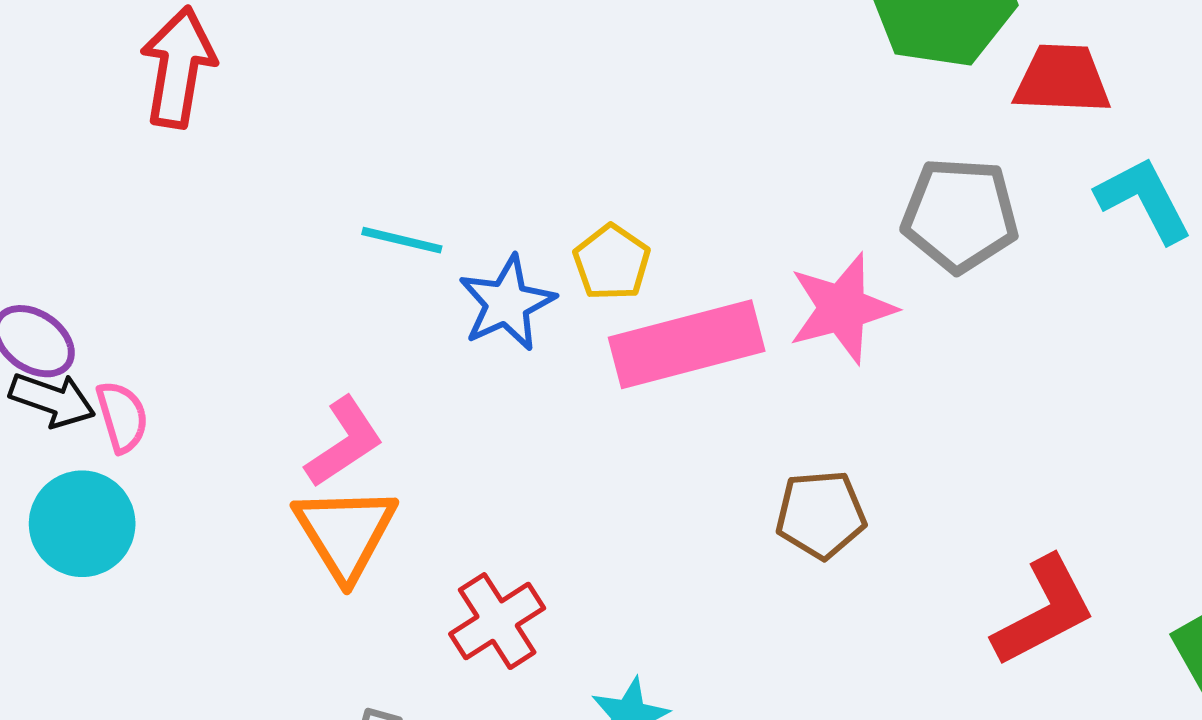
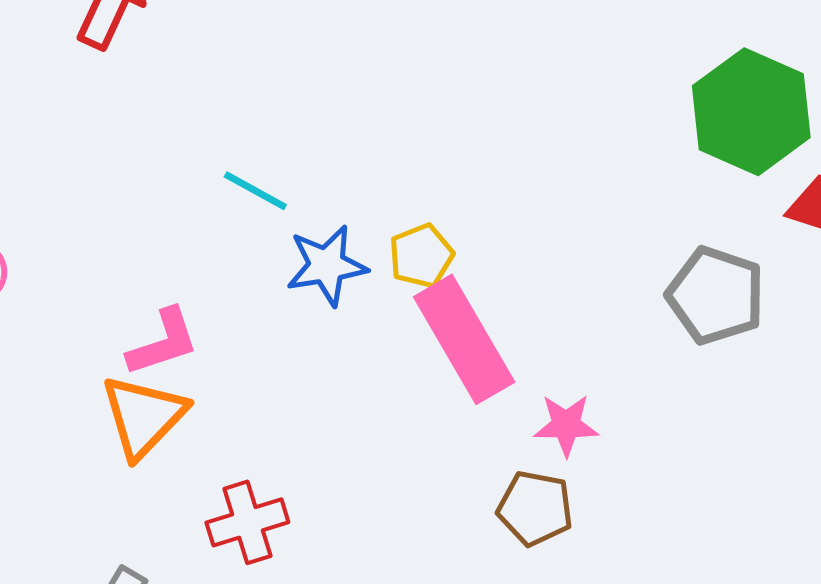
pink star: (842, 308) -> (566, 425), moved, size x0.7
pink rectangle: (687, 344) -> (464, 339), turned 59

